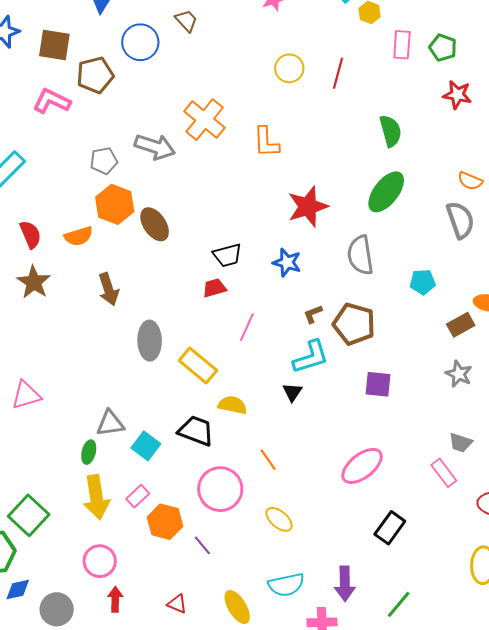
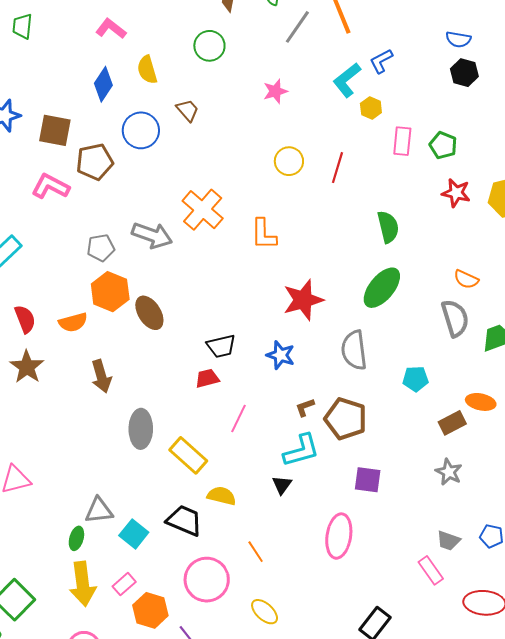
pink ellipse: (362, 466) -> (339, 536), moved, turned -45

